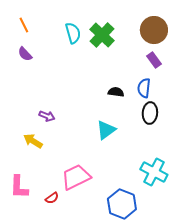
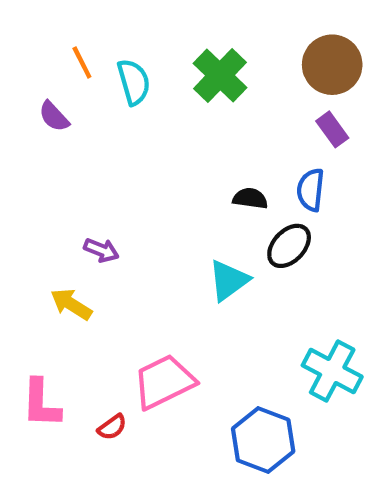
orange line: (24, 25) -> (82, 63), moved
cyan semicircle: (73, 33) -> (134, 82), moved
black ellipse: (150, 113) -> (289, 246), moved, turned 40

